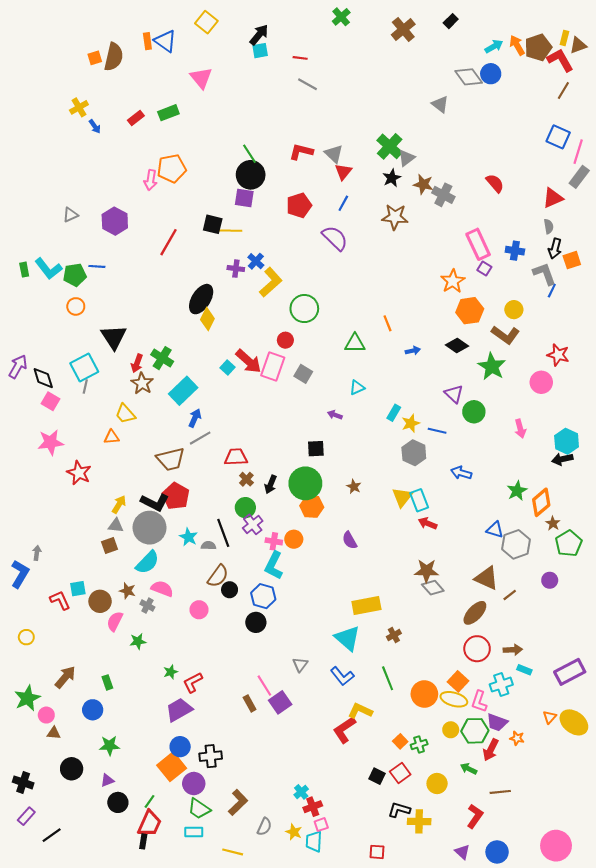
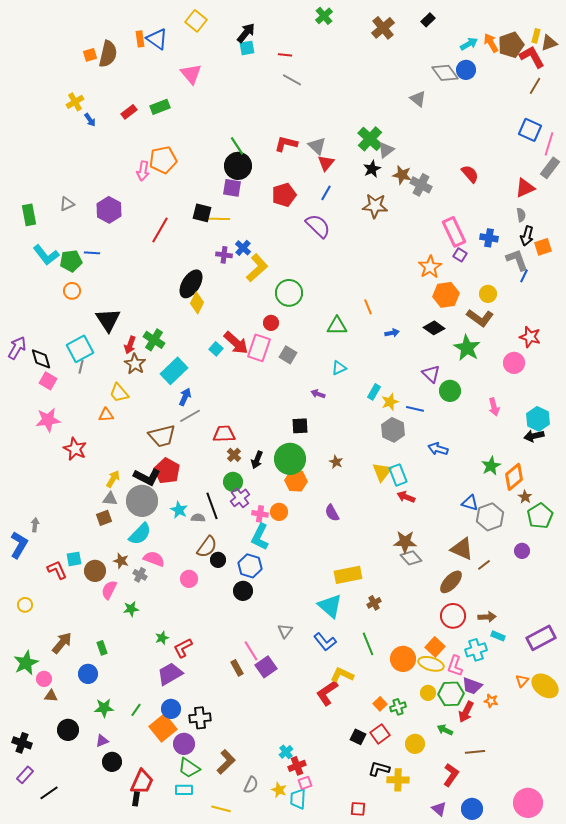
green rectangle: (24, 270) -> (29, 215), moved, size x1.5
green line: (150, 801) -> (136, 710), moved

